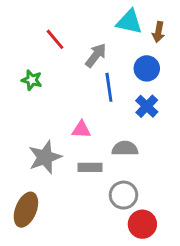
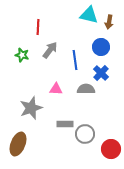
red line: (55, 39) -> (38, 27), turned 42
gray arrow: (96, 55) -> (50, 50), moved
gray semicircle: (125, 148) -> (86, 89), moved
gray rectangle: (90, 167) -> (65, 124), moved
red circle: (142, 224) -> (111, 149), moved

